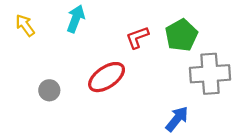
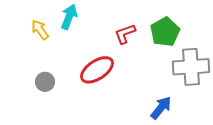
yellow arrow: (25, 25) -> (40, 30), moved

